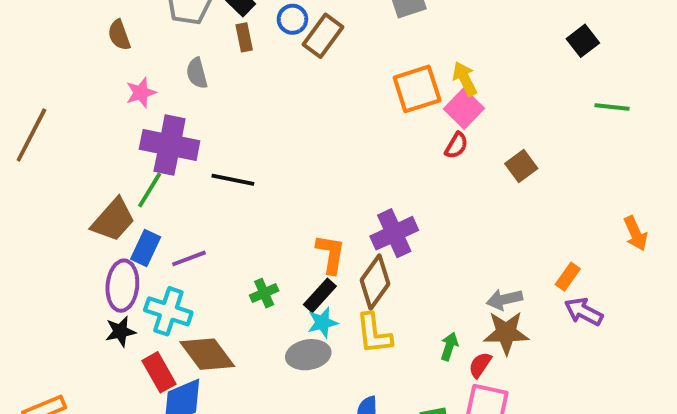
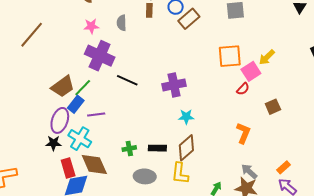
yellow arrow: (465, 79) -> (267, 57), moved, turned -120
green line: (150, 190) -> (83, 88), moved
purple cross: (394, 233) -> (174, 85), moved
orange L-shape: (331, 254) -> (243, 133), moved
green cross: (264, 293) -> (129, 148), moved
black rectangle: (320, 295) -> (157, 148), turned 36
gray arrow: (504, 299) -> (249, 171), turned 42
cyan star: (323, 323) -> (186, 117), moved

